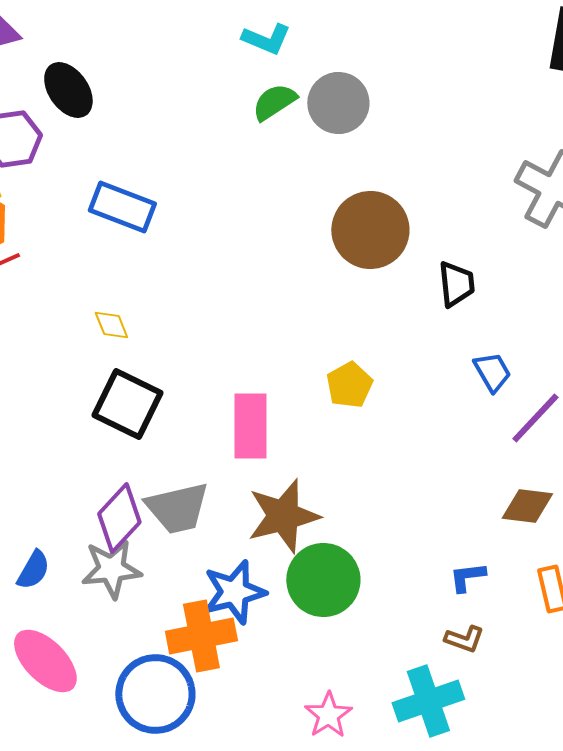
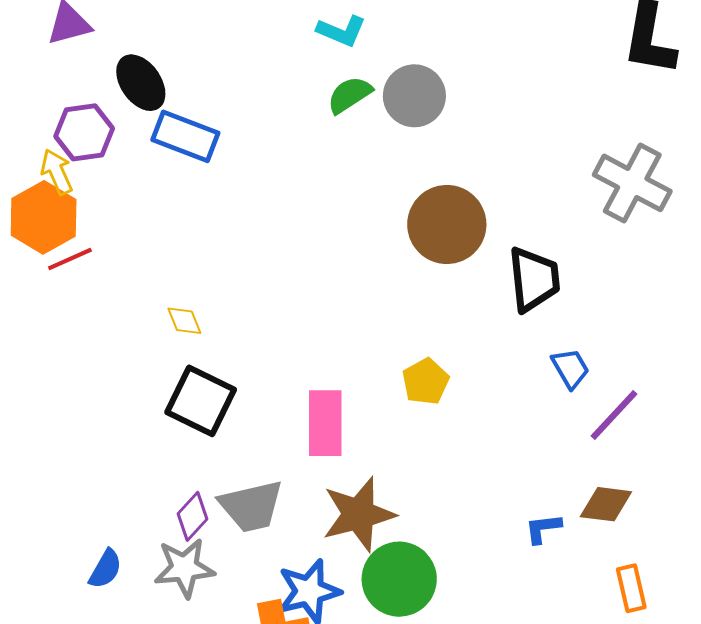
blue rectangle: (122, 207) -> (185, 136), moved
black trapezoid: (456, 284) -> (534, 279), size x1.4
purple diamond: (119, 518) -> (193, 516), size x0.7
blue L-shape: (467, 577) -> (543, 528), moved

